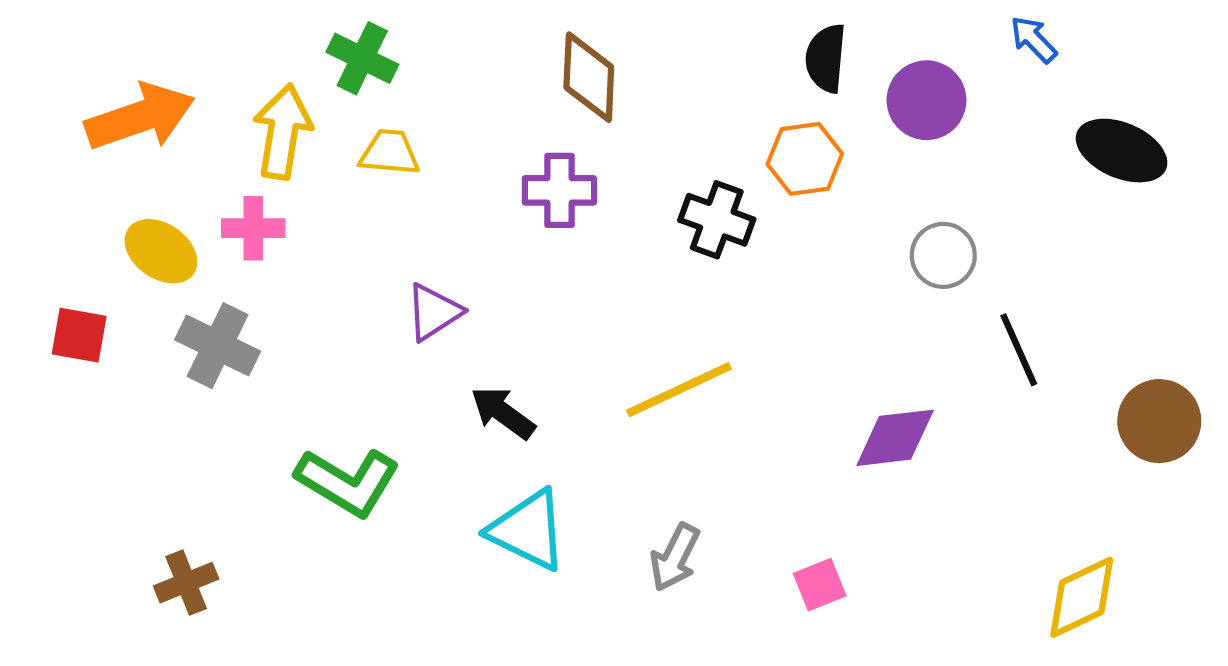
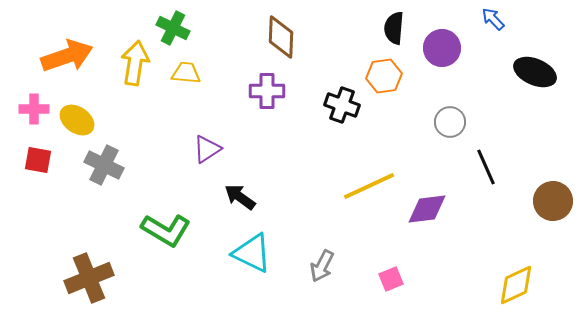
pink cross: (253, 228) -> (34, 109), moved
yellow line: (679, 390) -> (369, 186), moved
brown cross: (186, 583) -> (89, 278), size x1.6

